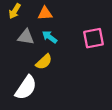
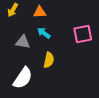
gray triangle: (26, 37) -> (23, 42), moved
yellow semicircle: (44, 62) -> (49, 60), moved, turned -35

